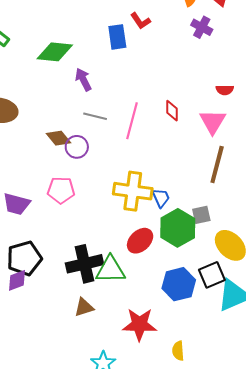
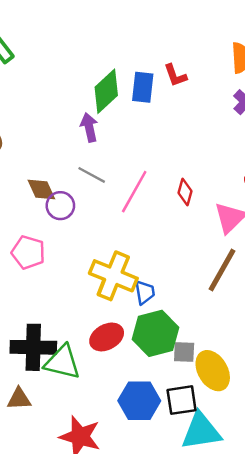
green diamond: (55, 52) -> (106, 91), moved, turned -63
gray square: (201, 215) -> (184, 352), moved

